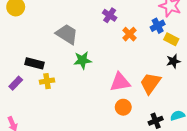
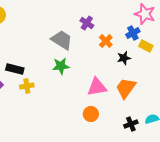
gray trapezoid: (67, 34) -> (62, 40), moved
black star: (173, 61) -> (124, 58), moved
orange circle: (123, 107) -> (91, 114), moved

